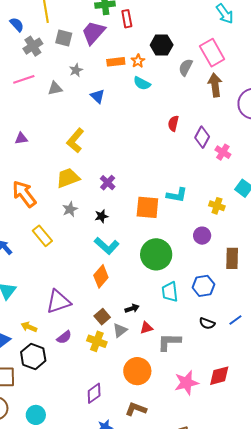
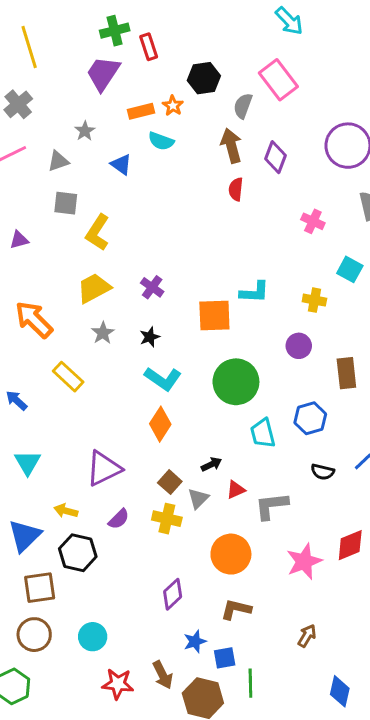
gray square: (64, 38) -> (66, 203), moved
cyan semicircle: (142, 83) -> (161, 141), moved
brown arrow: (215, 85) -> (231, 146), moved
purple diamond: (202, 137) -> (275, 157), moved

